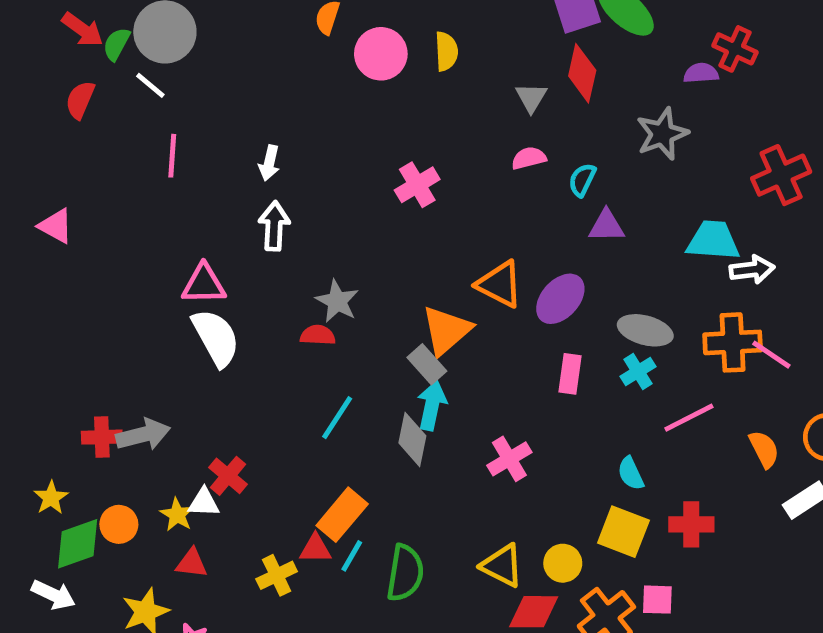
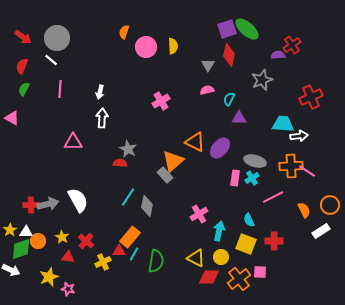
green semicircle: (116, 44) -> (24, 89), moved
red cross: (735, 49) -> (292, 45), turned 30
white semicircle: (216, 338) -> (78, 200), moved
pink rectangle: (570, 374) -> (235, 178), moved
cyan arrow: (432, 405) -> (219, 231), moved
gray diamond: (412, 439) -> (147, 206), moved
red cross: (228, 476) -> (86, 241), moved
white triangle: (204, 503) -> (26, 232), moved

